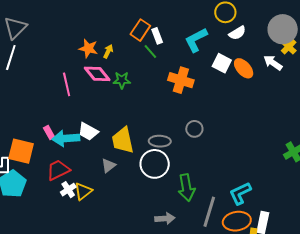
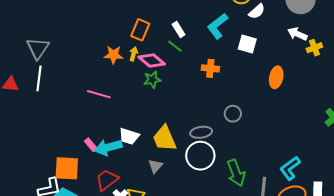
orange rectangle: (140, 30) -> (140, 30), moved
yellow cross: (289, 47) -> (314, 48), moved, turned 35
orange ellipse: (244, 68) -> (276, 77), moved, turned 65
pink diamond: (97, 74) -> (152, 60), moved
orange cross: (181, 80) -> (210, 68), size x0.7
pink line: (67, 84) -> (99, 94), turned -50

